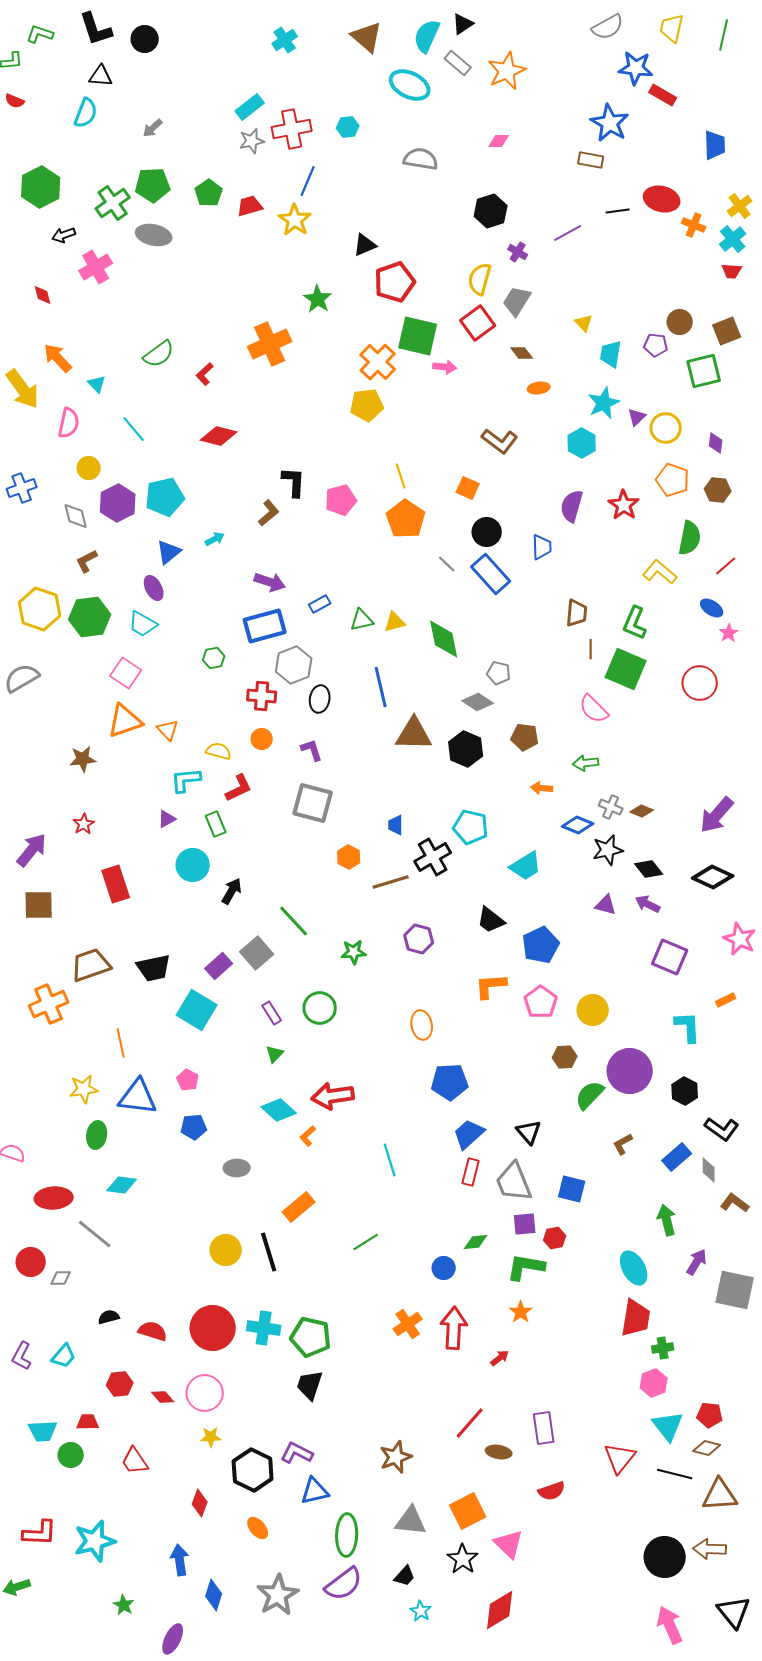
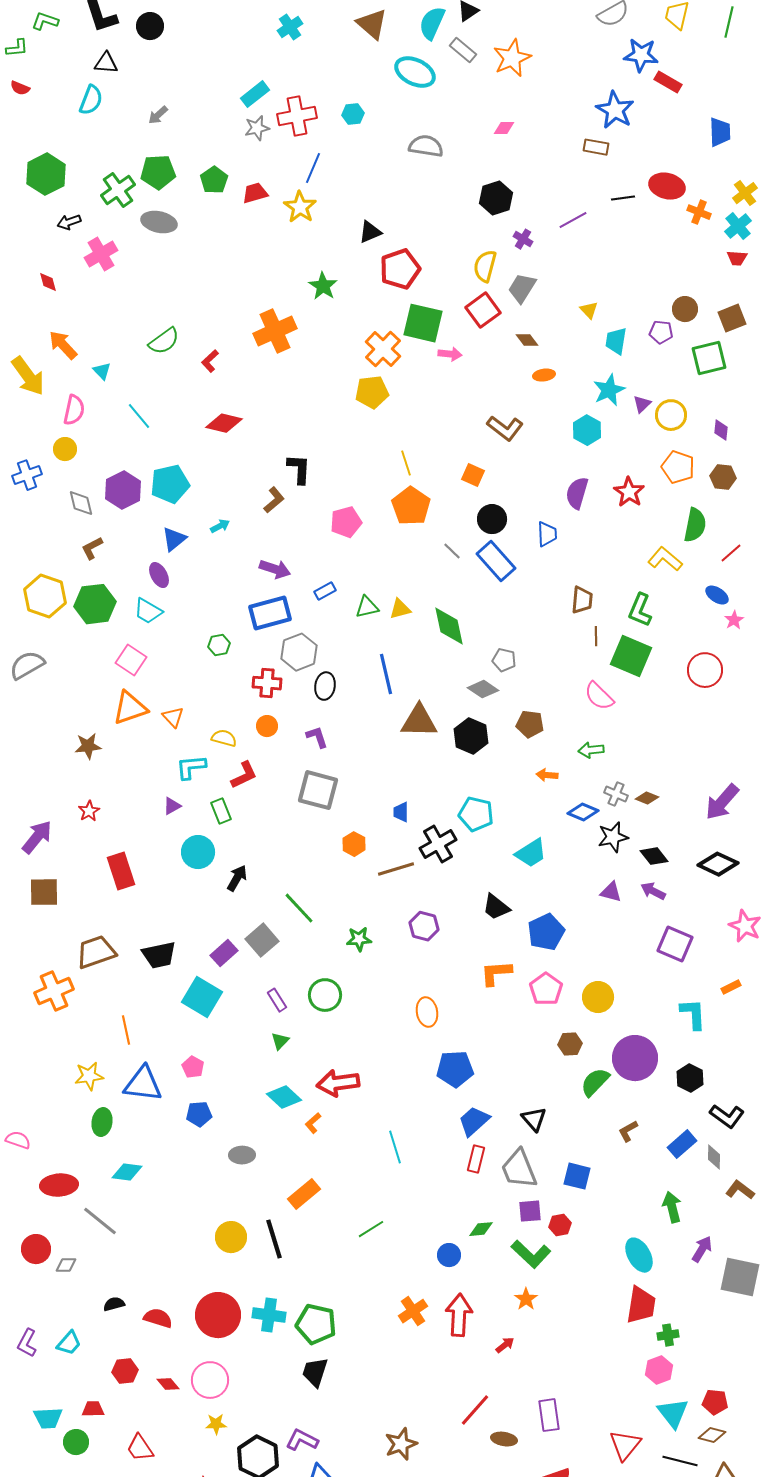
yellow circle: (89, 468) -> (65, 449), moved
pink pentagon: (341, 500) -> (346, 522), moved
green L-shape: (526, 1267) -> (531, 1254), turned -147

